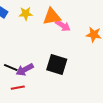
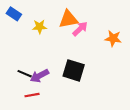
yellow star: (26, 14) -> (39, 27), moved
pink arrow: (63, 26) -> (80, 29), turned -77

